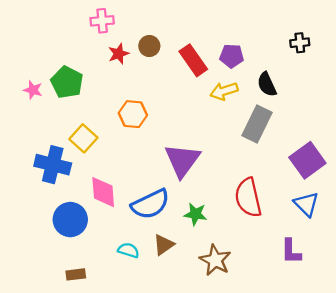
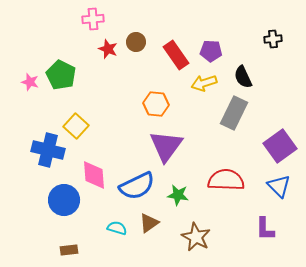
red star: (119, 54) -> (108, 49), turned -30
orange hexagon: (133, 114) -> (156, 104), moved
red semicircle: (248, 198) -> (226, 180), turned 105

